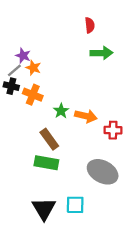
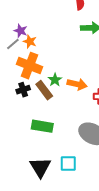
black cross: (11, 86) -> (23, 90), moved, turned -32
orange cross: (33, 95) -> (30, 66), size x1.4
brown rectangle: (49, 139) -> (44, 90), moved

